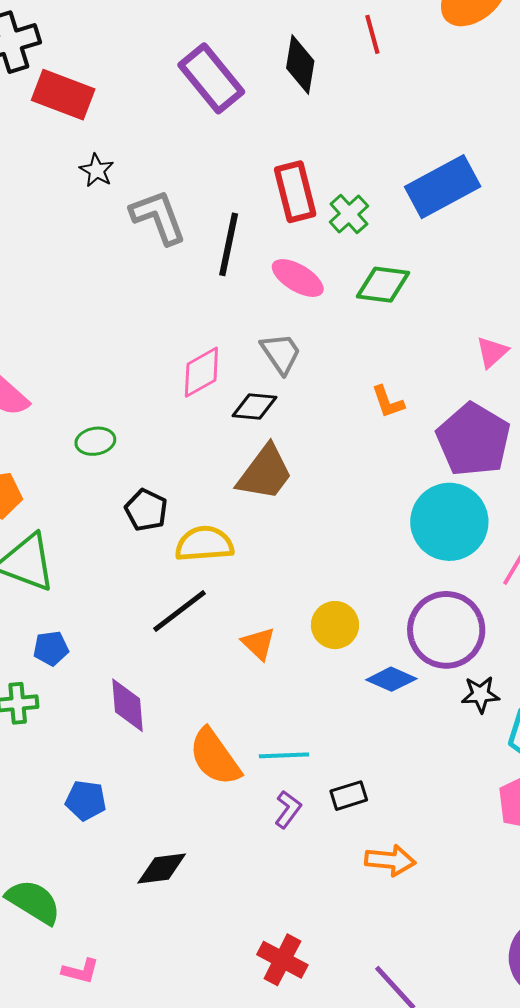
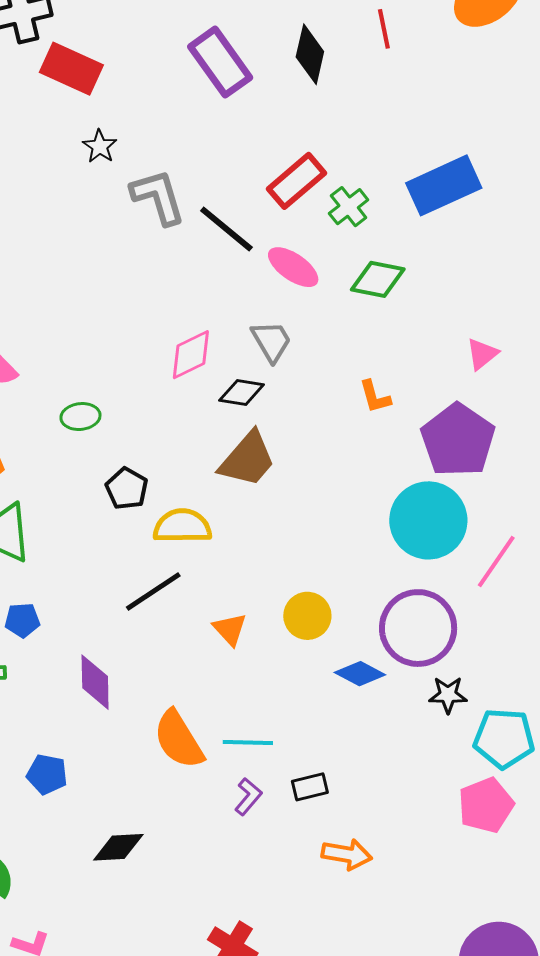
red rectangle: (295, 192) -> (296, 181), turned 60
black line: (229, 244) -> (226, 229), turned -66

